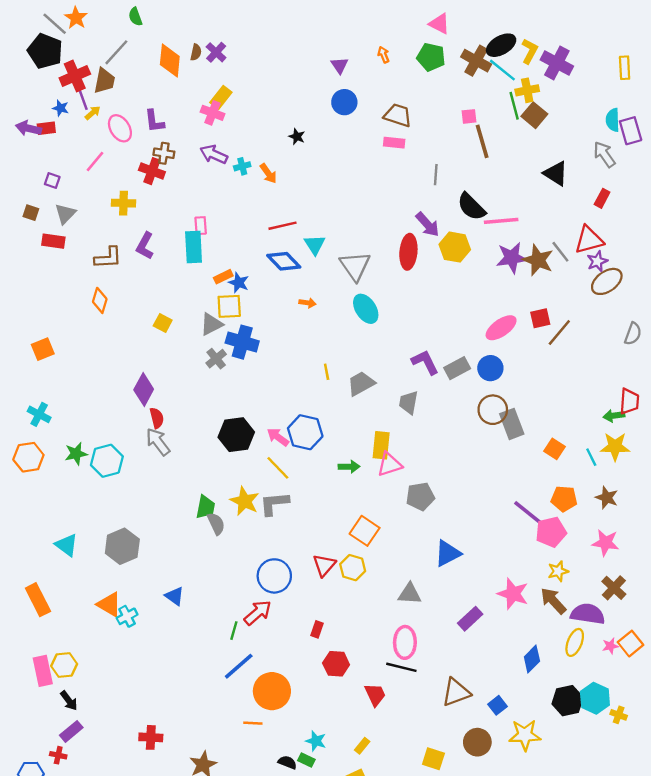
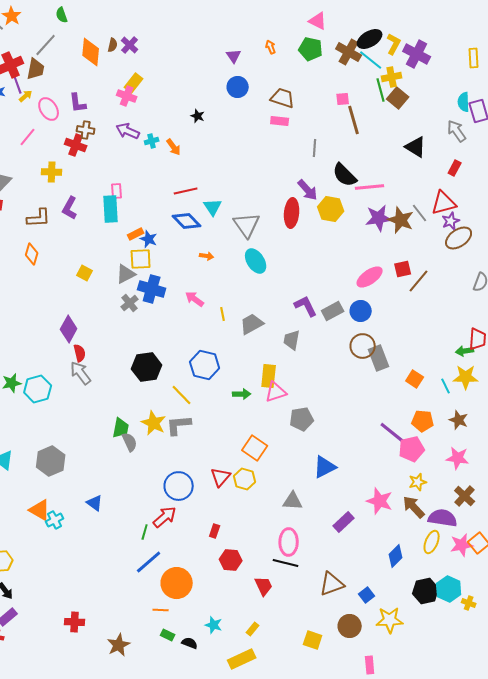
pink arrow: (278, 437) -> (195, 299), moved
pink star: (610, 646) -> (462, 545), size x1.6
green rectangle: (306, 760) -> (168, 635), moved

